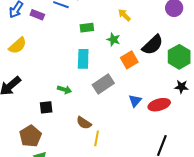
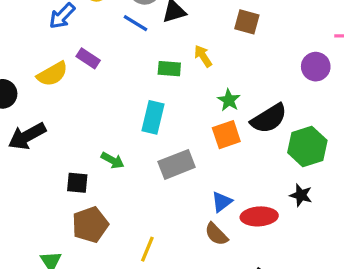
purple rectangle: (37, 15) -> (88, 58), moved
yellow arrow: (124, 15) -> (203, 56), moved
green star: (113, 40) -> (229, 100), moved
brown semicircle: (84, 123) -> (216, 234), moved
brown pentagon: (30, 136) -> (90, 225), moved

